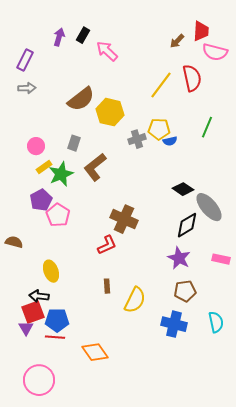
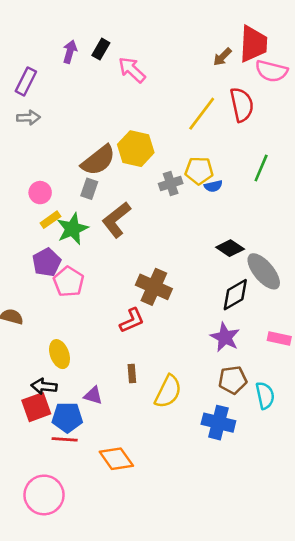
red trapezoid: (201, 31) -> (253, 44), size x1.4
brown semicircle: (81, 99) -> (98, 160), moved
cyan semicircle: (216, 322) -> (265, 395), moved
purple triangle: (26, 328) -> (93, 395), moved, turned -42

